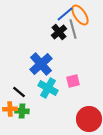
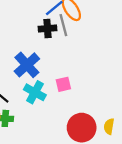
black cross: (59, 32) -> (47, 28), turned 35

